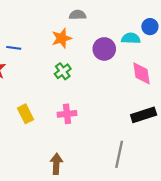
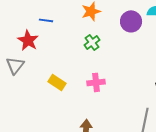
yellow rectangle: (25, 114) -> (57, 82), turned -30

